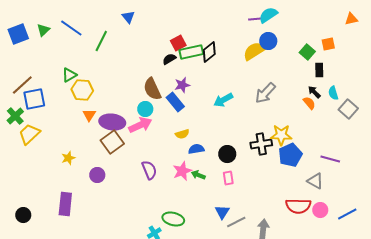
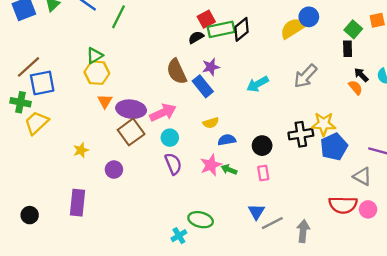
black rectangle: (319, 70) -> (348, 49), moved
green triangle: (69, 75) -> (95, 56), moved
cyan circle: (145, 109) -> (170, 138), moved
green cross: (15, 116) -> (21, 102), turned -36

